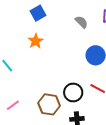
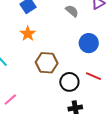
brown hexagon: (49, 104) -> (47, 63), moved

